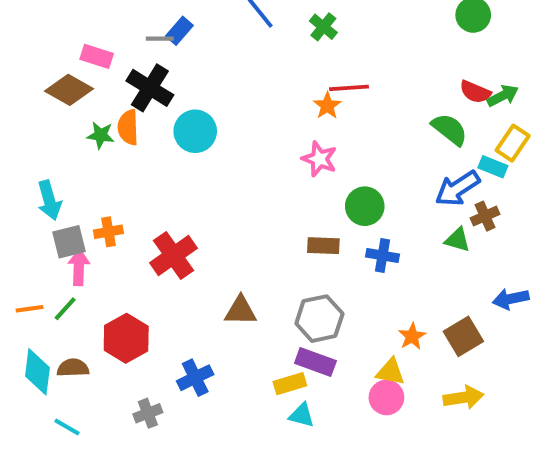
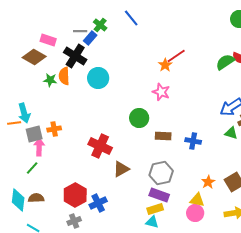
green cross: (323, 27) -> (100, 25), moved
blue rectangle: (179, 31) -> (90, 38), moved
red line: (349, 88) -> (176, 56), turned -30
green semicircle: (450, 129) -> (225, 62), moved, turned -72
green circle: (365, 206) -> (139, 118), moved
red cross: (174, 255) -> (100, 146), moved, turned -30
orange line: (30, 309) -> (14, 123), moved
brown triangle: (241, 311) -> (121, 169), turned -30
red hexagon: (126, 338) -> (75, 195), moved
yellow rectangle: (290, 384) -> (155, 209), moved

